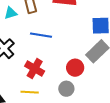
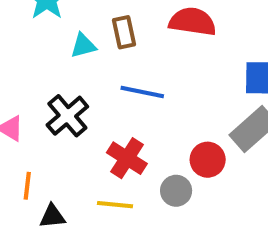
gray circle: (66, 89) -> (176, 191), moved

